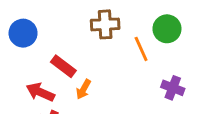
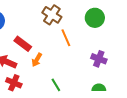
brown cross: (105, 24) -> (52, 15), turned 36
orange line: (141, 49) -> (66, 38), moved

